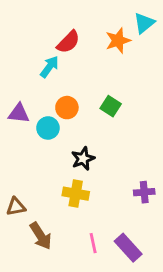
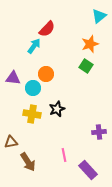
orange star: (118, 41) -> (90, 44), moved
green square: (111, 106) -> (86, 66), moved
yellow cross: (76, 194) -> (32, 114), moved
pink line: (93, 243) -> (64, 155), moved

